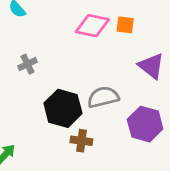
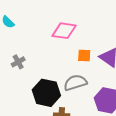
orange square: (125, 25) -> (84, 56), moved

